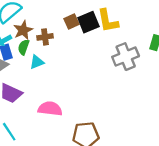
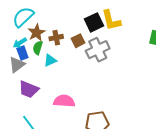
brown square: (72, 22) -> (78, 41), moved
gray cross: (126, 57) -> (98, 50), moved

